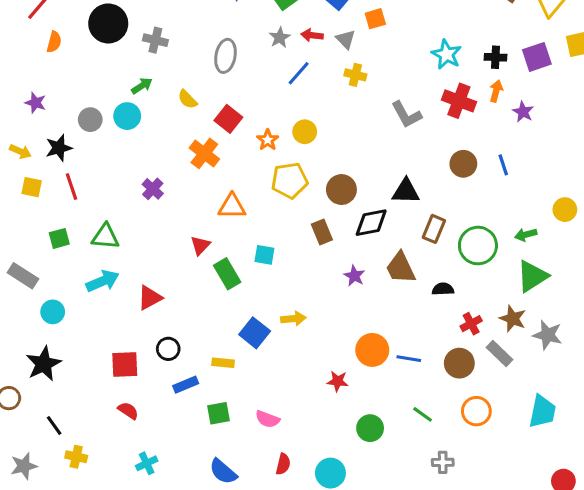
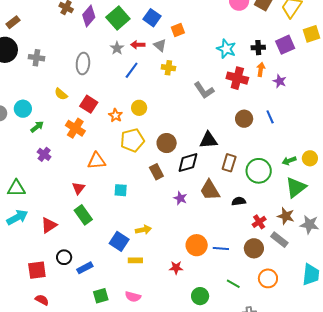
green arrow: (142, 86) -> (37, 127), moved
yellow circle: (565, 210) -> (310, 158), moved
green rectangle: (227, 274) -> (83, 215), moved
yellow rectangle: (223, 363) -> (135, 260), moved
blue rectangle: (186, 385) -> (85, 268), moved

